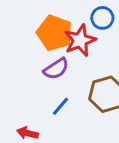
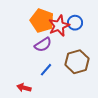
blue circle: (102, 18) -> (75, 23), moved

